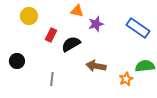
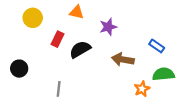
orange triangle: (77, 11) -> (77, 12), moved
blue rectangle: (138, 28) -> (157, 46), moved, size x0.6
brown arrow: (96, 66) -> (123, 60), moved

